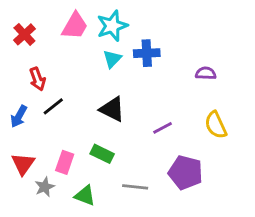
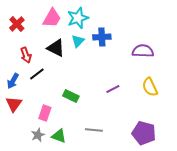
purple semicircle: (206, 73) -> (143, 51), size x1.5
black triangle: (112, 109) -> (56, 48), moved
green rectangle: (102, 154) -> (71, 96), moved
red triangle: (23, 164) -> (14, 104), moved
purple pentagon: (186, 173) -> (144, 133), moved
gray star: (45, 187) -> (38, 135), moved

